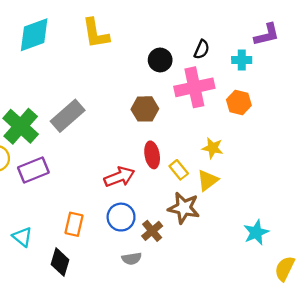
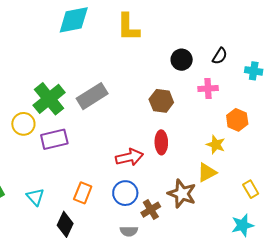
pink cross: (194, 87) -> (208, 89), size x0.6
orange hexagon: (239, 102) -> (237, 120), moved
yellow rectangle: (179, 170) -> (251, 189), moved

